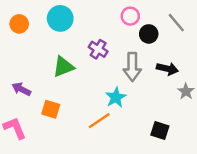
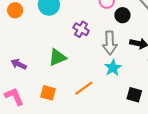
green triangle: (63, 67) -> (57, 57), moved
cyan star: (116, 97) -> (113, 68), moved
orange square: (51, 109) -> (48, 93), moved

